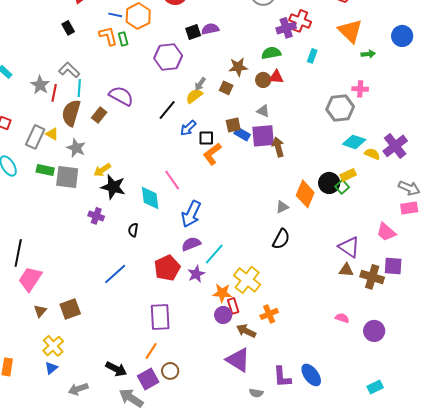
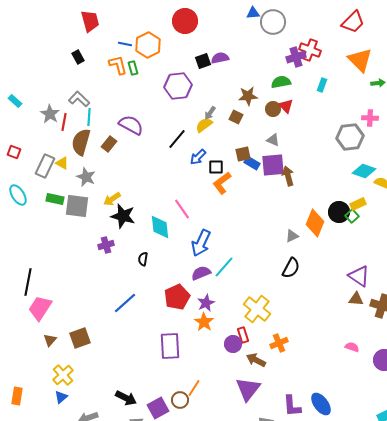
red triangle: (276, 77) -> (286, 106), turned 42
purple cross: (96, 216) -> (106, 245), turned -35
cyan line: (214, 254) -> (224, 267), moved
orange star: (222, 293) -> (204, 322), moved, turned 30
orange line: (151, 351) -> (194, 388), moved
purple triangle: (238, 360) -> (248, 389), turned 36

